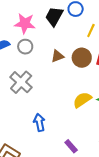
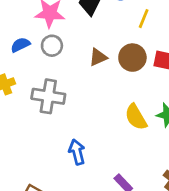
gray cross: (21, 82) -> (48, 96), turned -30
yellow semicircle: (82, 100) -> (136, 117), turned -84

